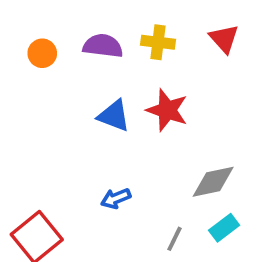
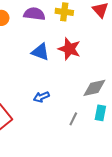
cyan rectangle: (224, 228) -> (100, 113), turned -42

